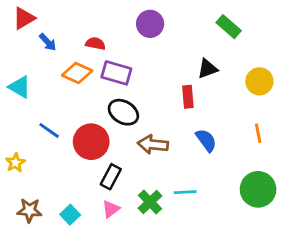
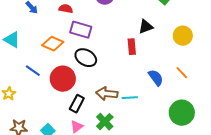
orange diamond: (77, 73) -> (53, 44), moved
orange line: (258, 133) -> (182, 73), turned -32
blue semicircle: (206, 140) -> (156, 78), moved
brown arrow: (153, 144) -> (107, 94), moved
cyan line: (185, 192) -> (130, 98), moved

